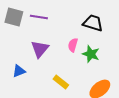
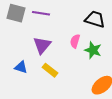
blue triangle: (19, 71) -> (21, 67), turned 40
yellow rectangle: (61, 82) -> (50, 70), moved

